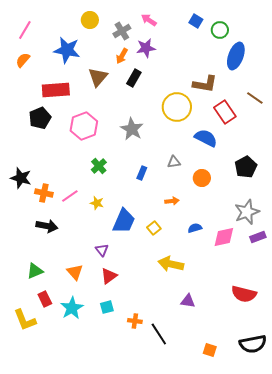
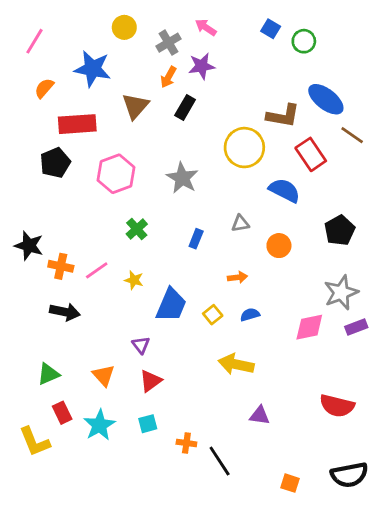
blue ellipse: (236, 56) -> (326, 99), moved, turned -72
orange semicircle: (23, 60) -> (44, 88), moved
blue semicircle: (195, 228) -> (250, 315), moved

